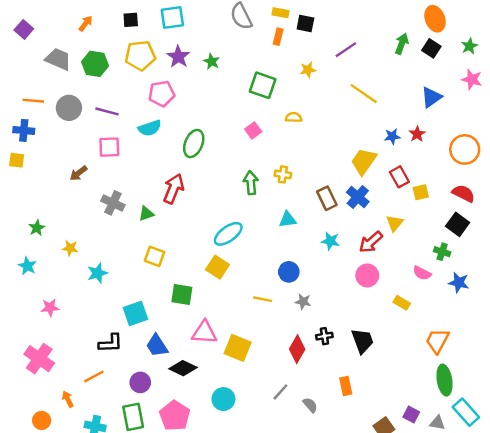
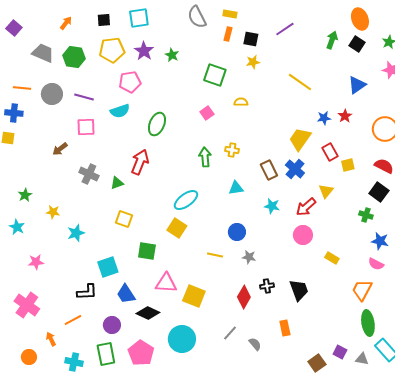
black square: (305, 23) -> (251, 39), moved
purple line: (346, 50) -> (285, 29), moved
pink semicircle: (422, 273) -> (376, 264), moved
cyan circle: (223, 399) -> (182, 339), size x1.4

